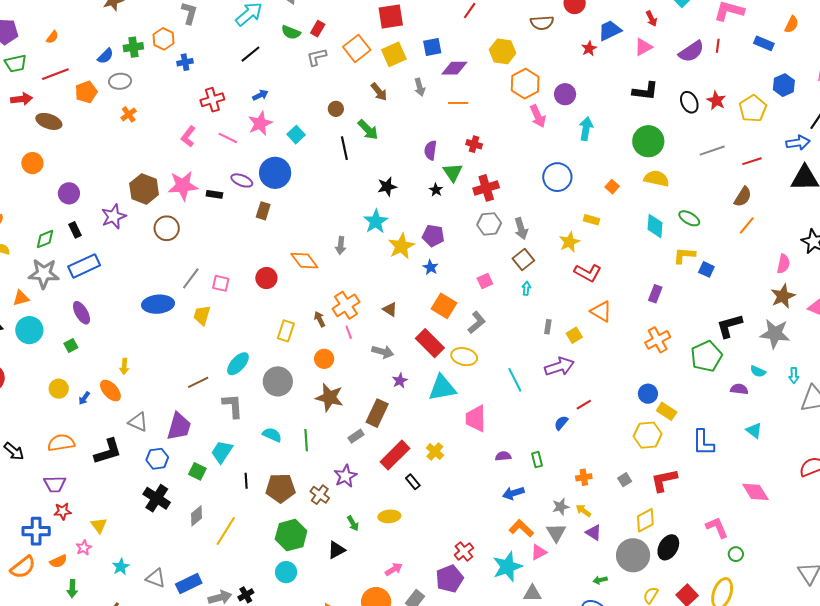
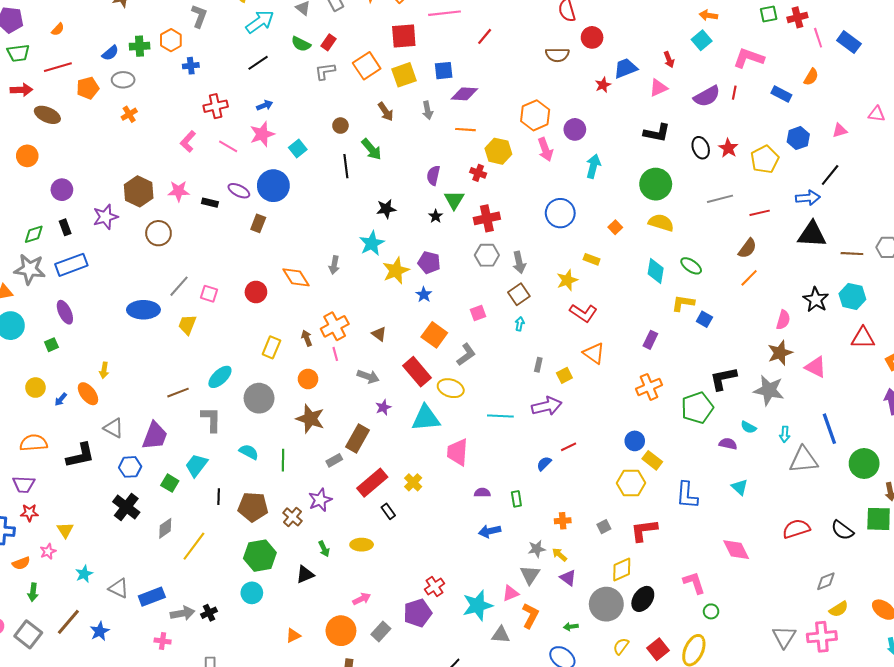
yellow hexagon: (503, 51) -> (498, 151), moved
pink star: (183, 186) -> (179, 191), size x0.7
cyan line: (515, 380) -> (500, 416), turned -65
orange L-shape: (521, 528) -> (530, 616), moved, turned 70

